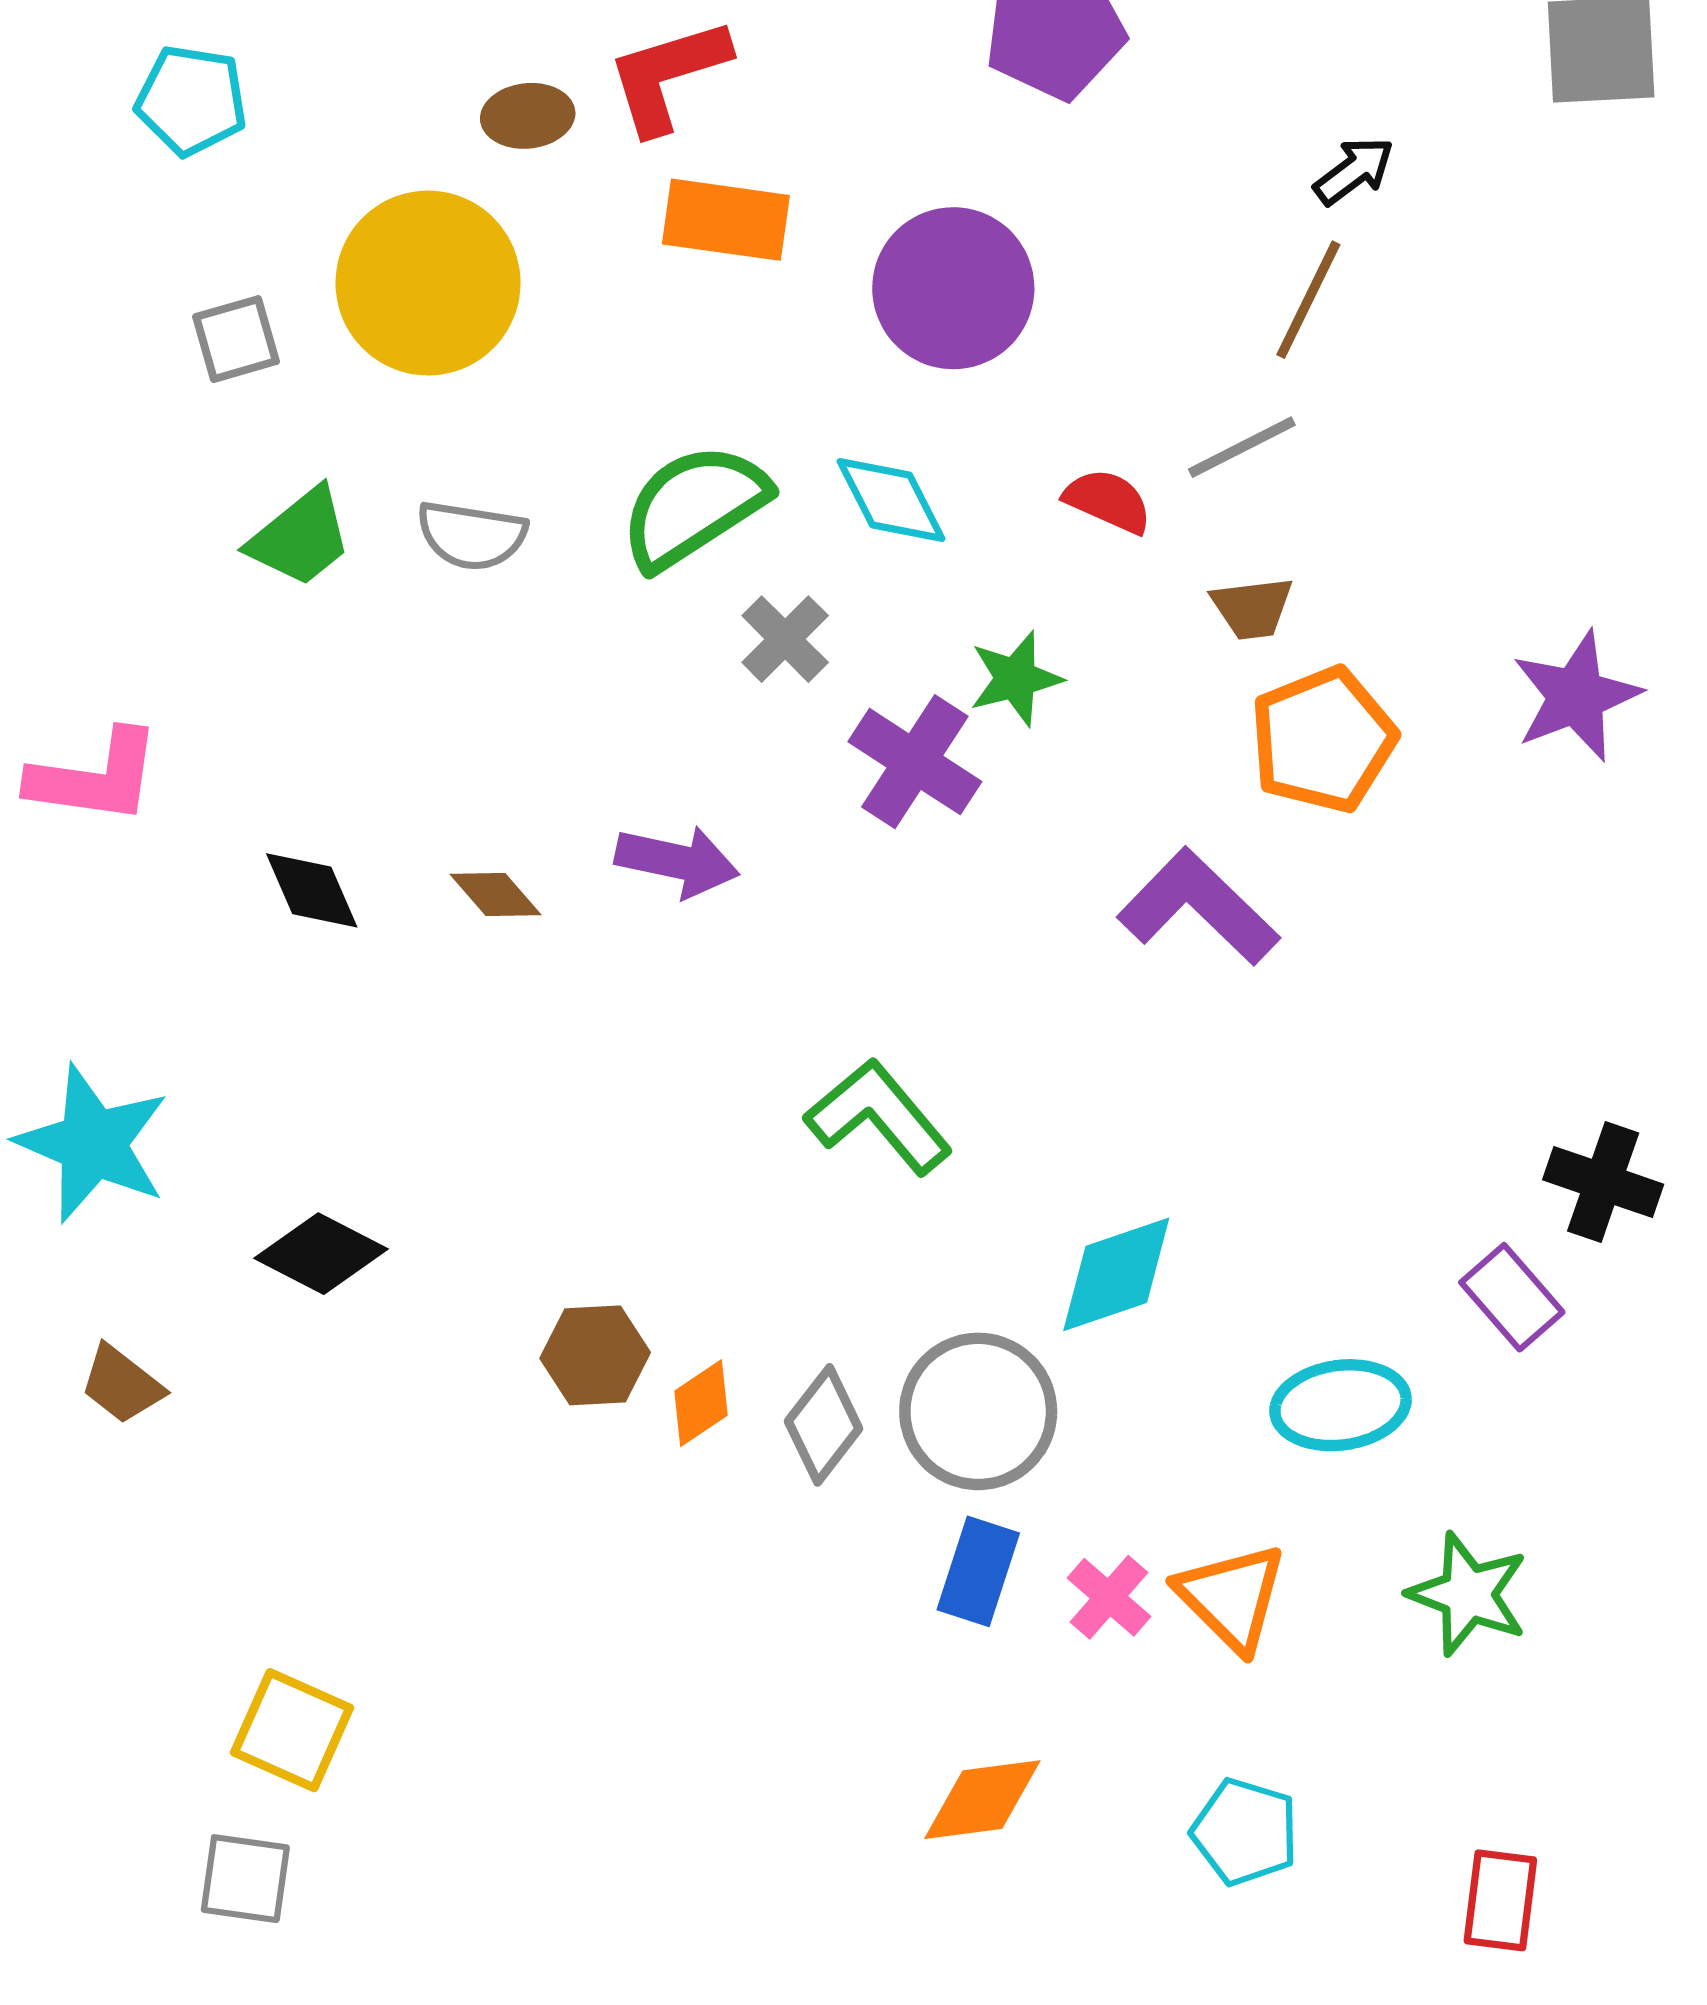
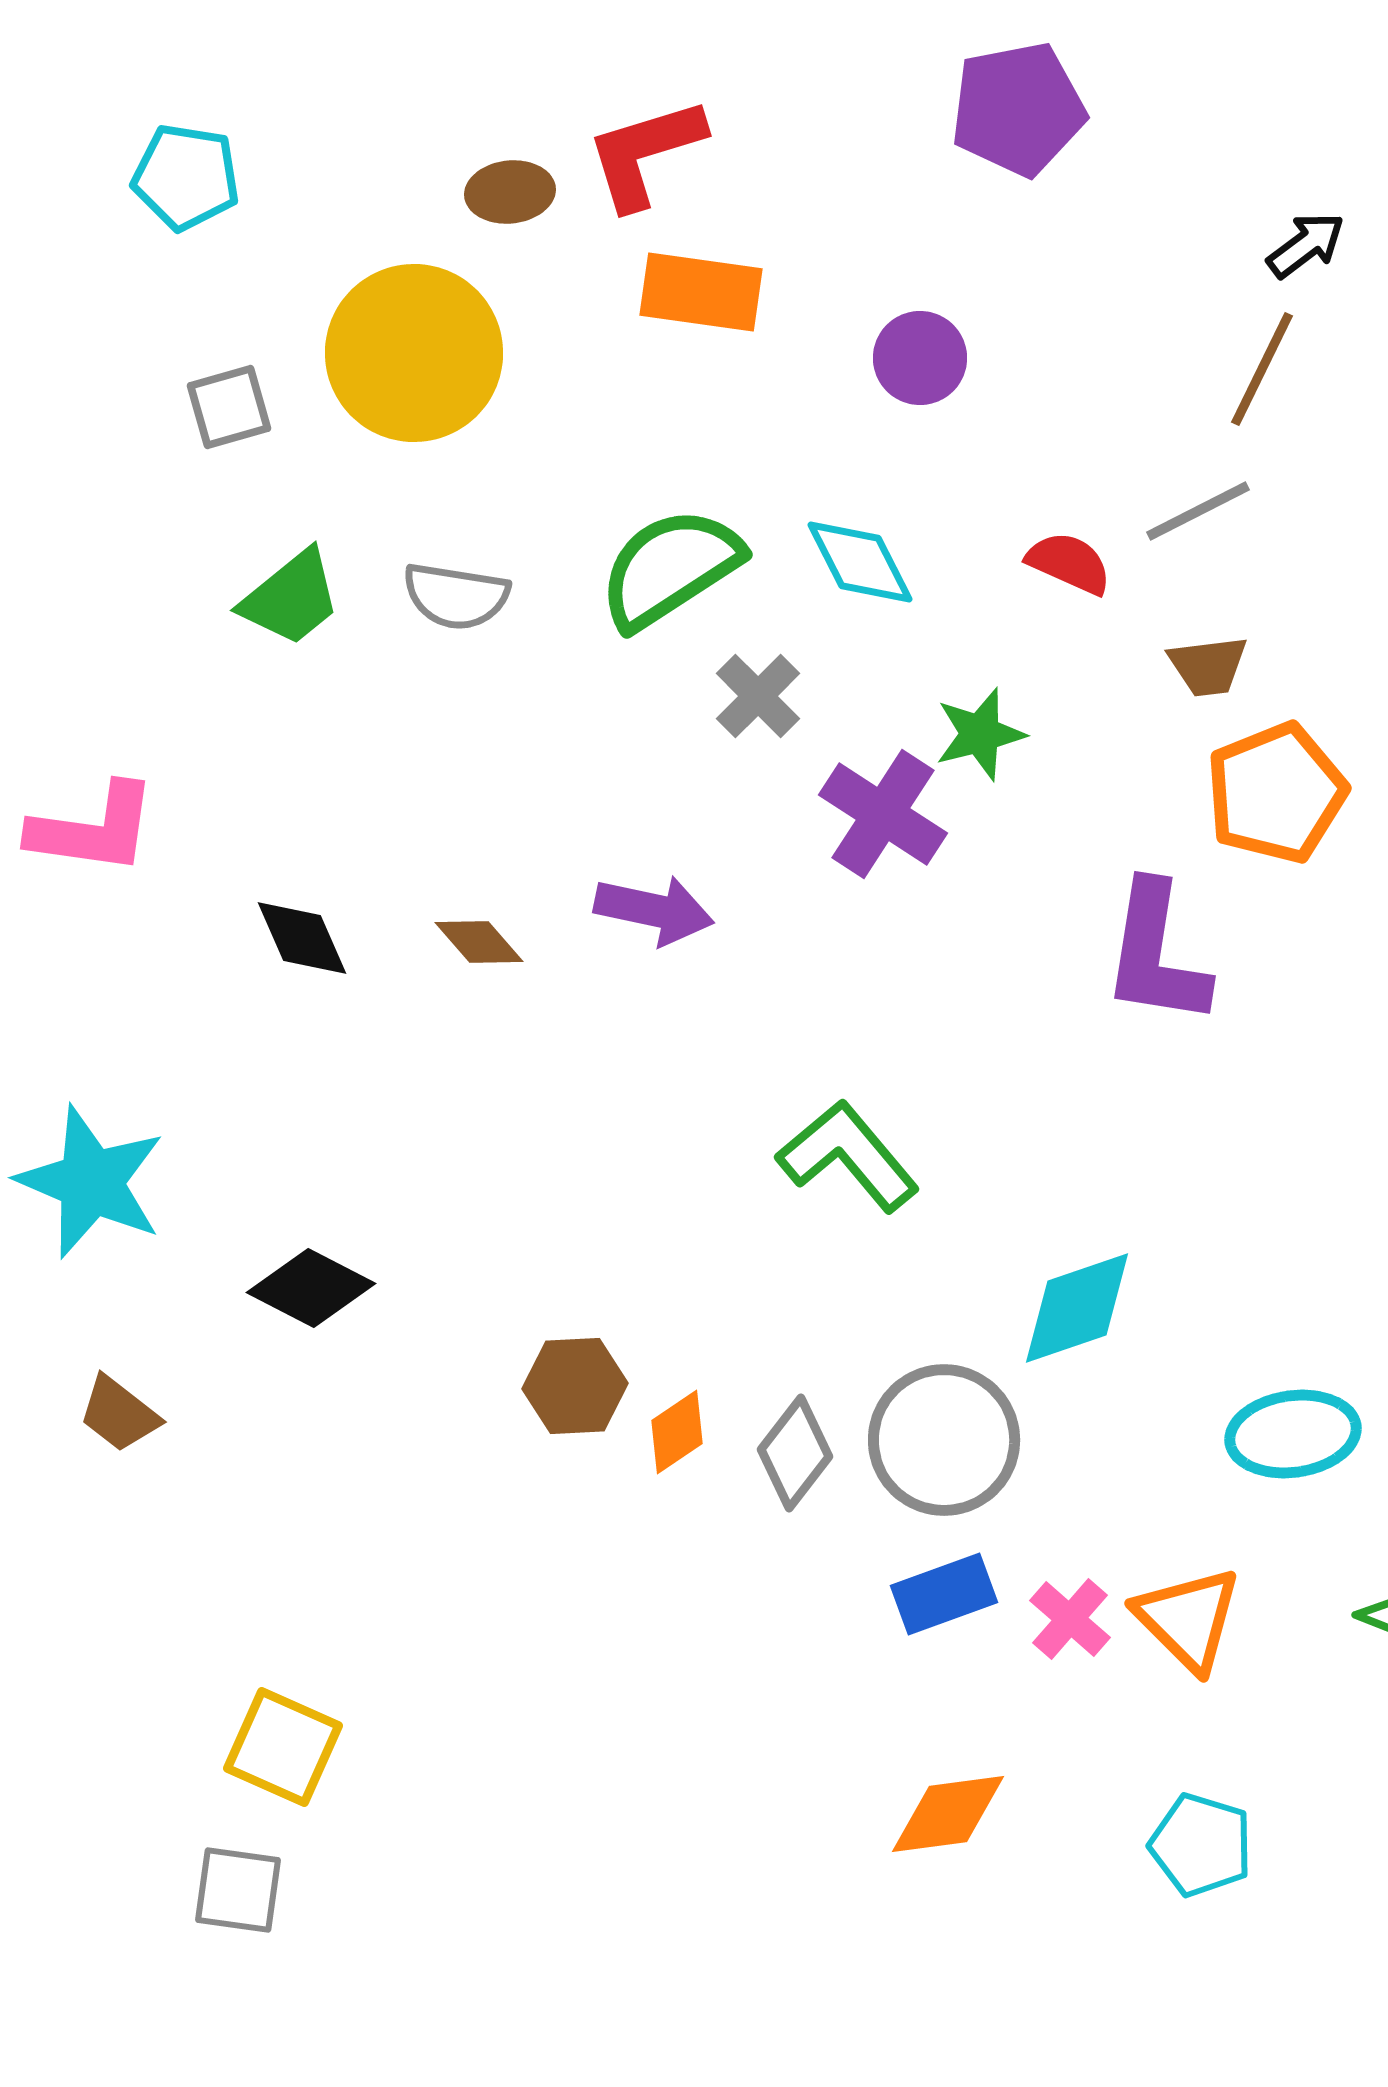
purple circle: (953, 288) -> (920, 358), size x0.6
purple L-shape: (1198, 907) -> (1156, 954), turned -125
blue rectangle: (978, 1571) -> (944, 1594), turned 52

